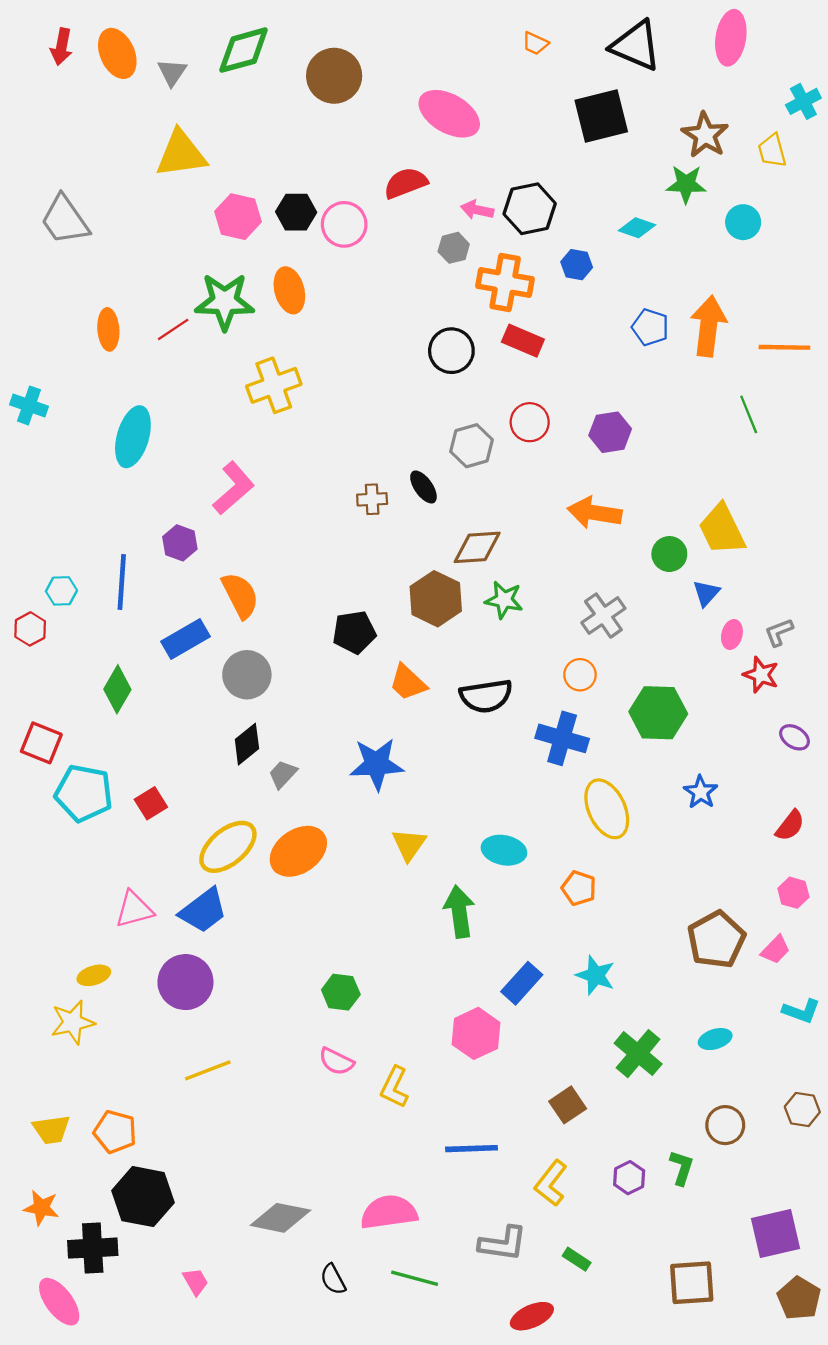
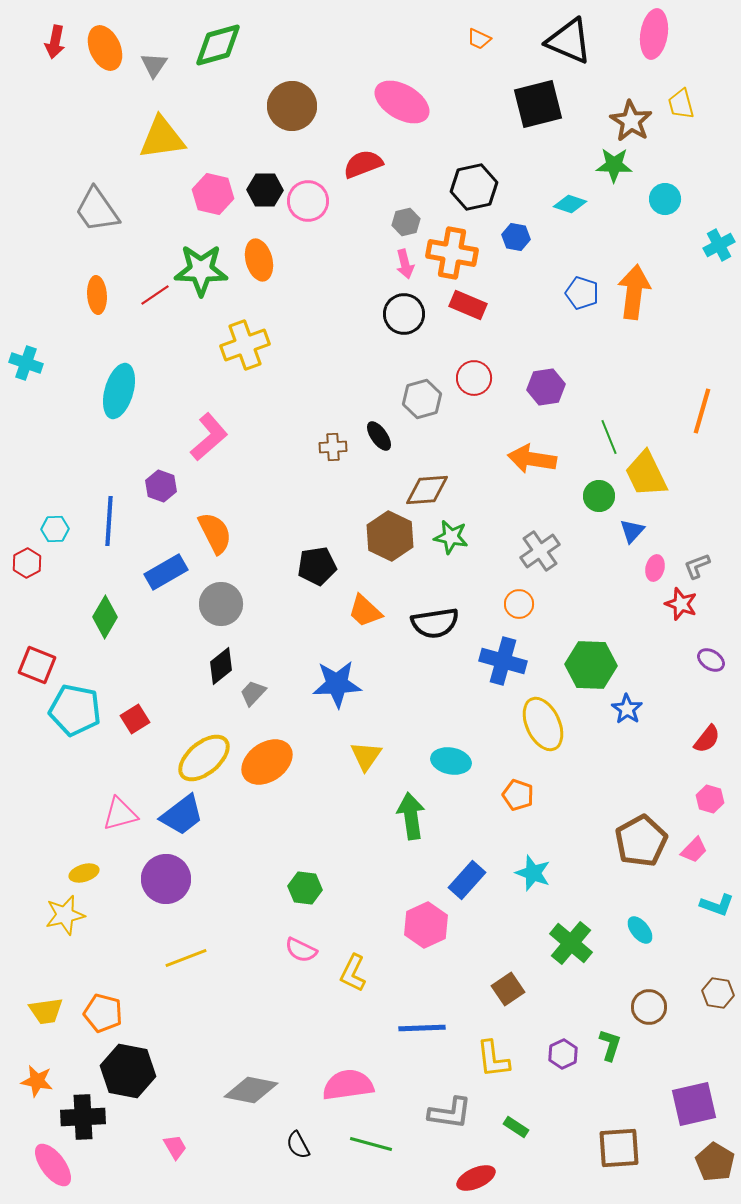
brown circle: (334, 76) -> (292, 106), moved
cyan cross: (803, 101) -> (719, 245), moved
yellow trapezoid: (772, 151) -> (681, 104), moved
pink arrow: (477, 210) -> (405, 264), moved, turned -116
gray trapezoid: (65, 220) -> (97, 210), moved
orange line: (784, 347) -> (702, 411), moved, turned -75
green line: (749, 414) -> (609, 437), moved
green hexagon: (658, 713) -> (591, 665), moved
cyan ellipse: (715, 1039) -> (640, 930), turned 68
yellow L-shape: (551, 1183) -> (493, 1059), turned -45

